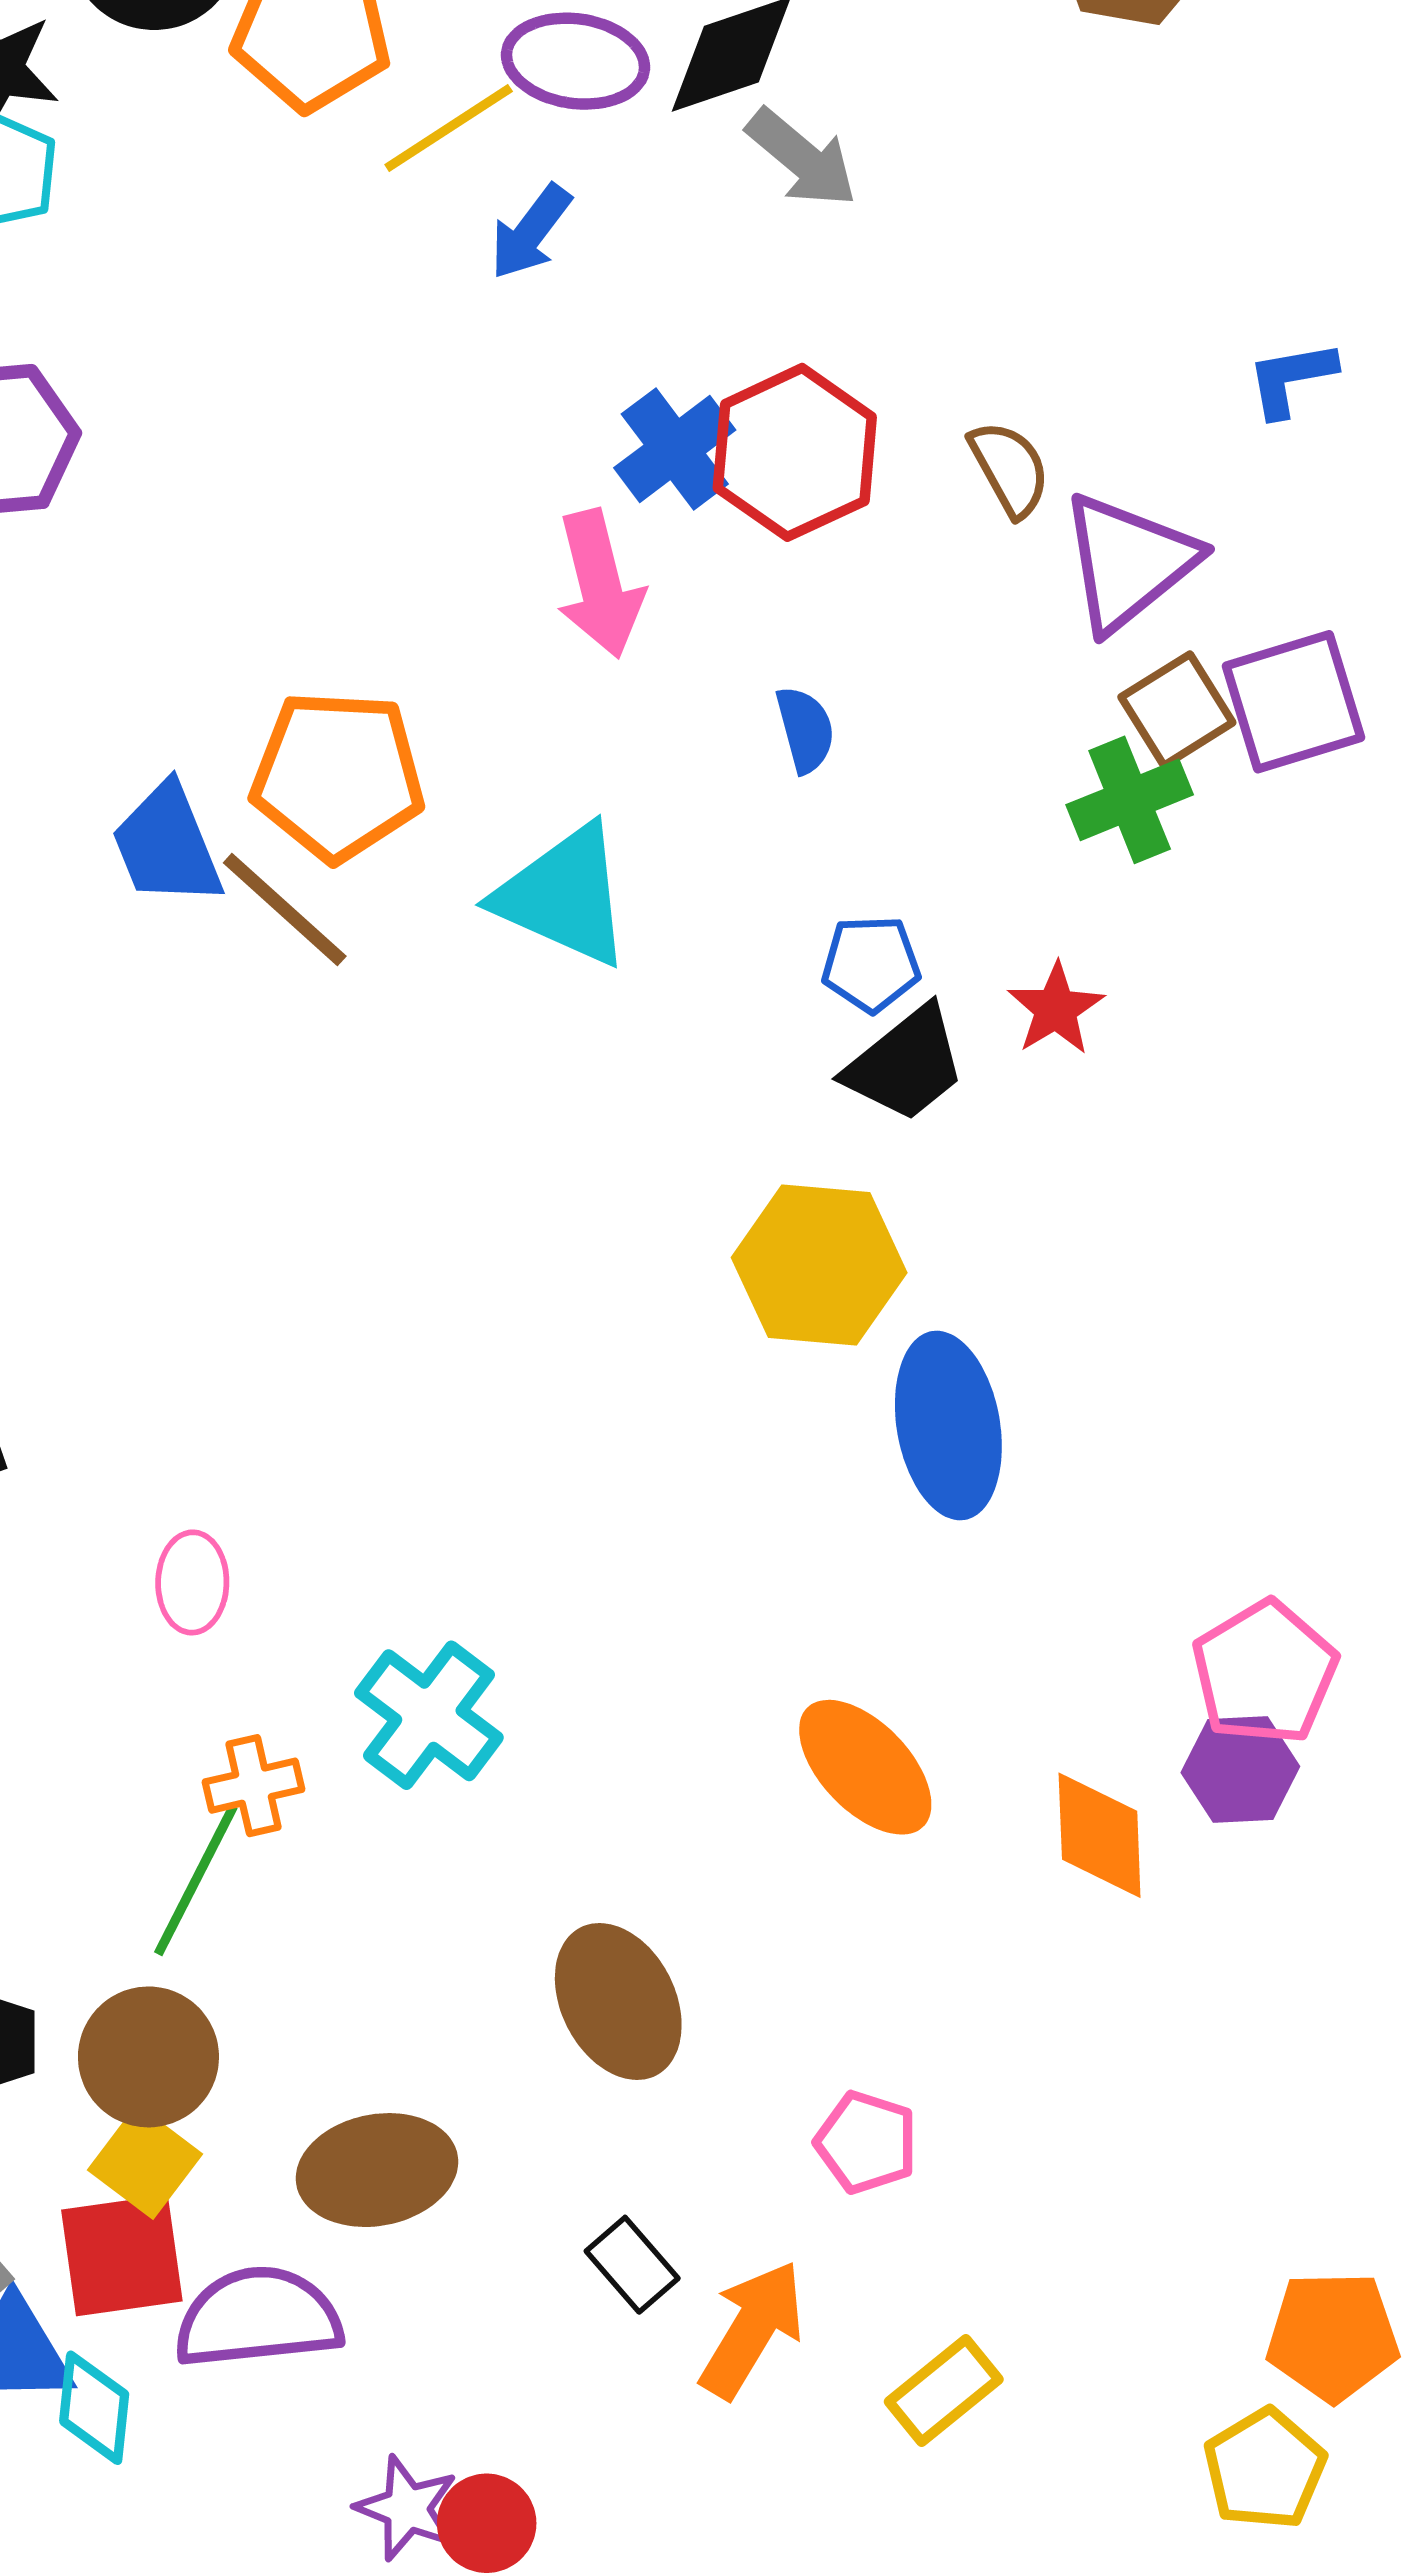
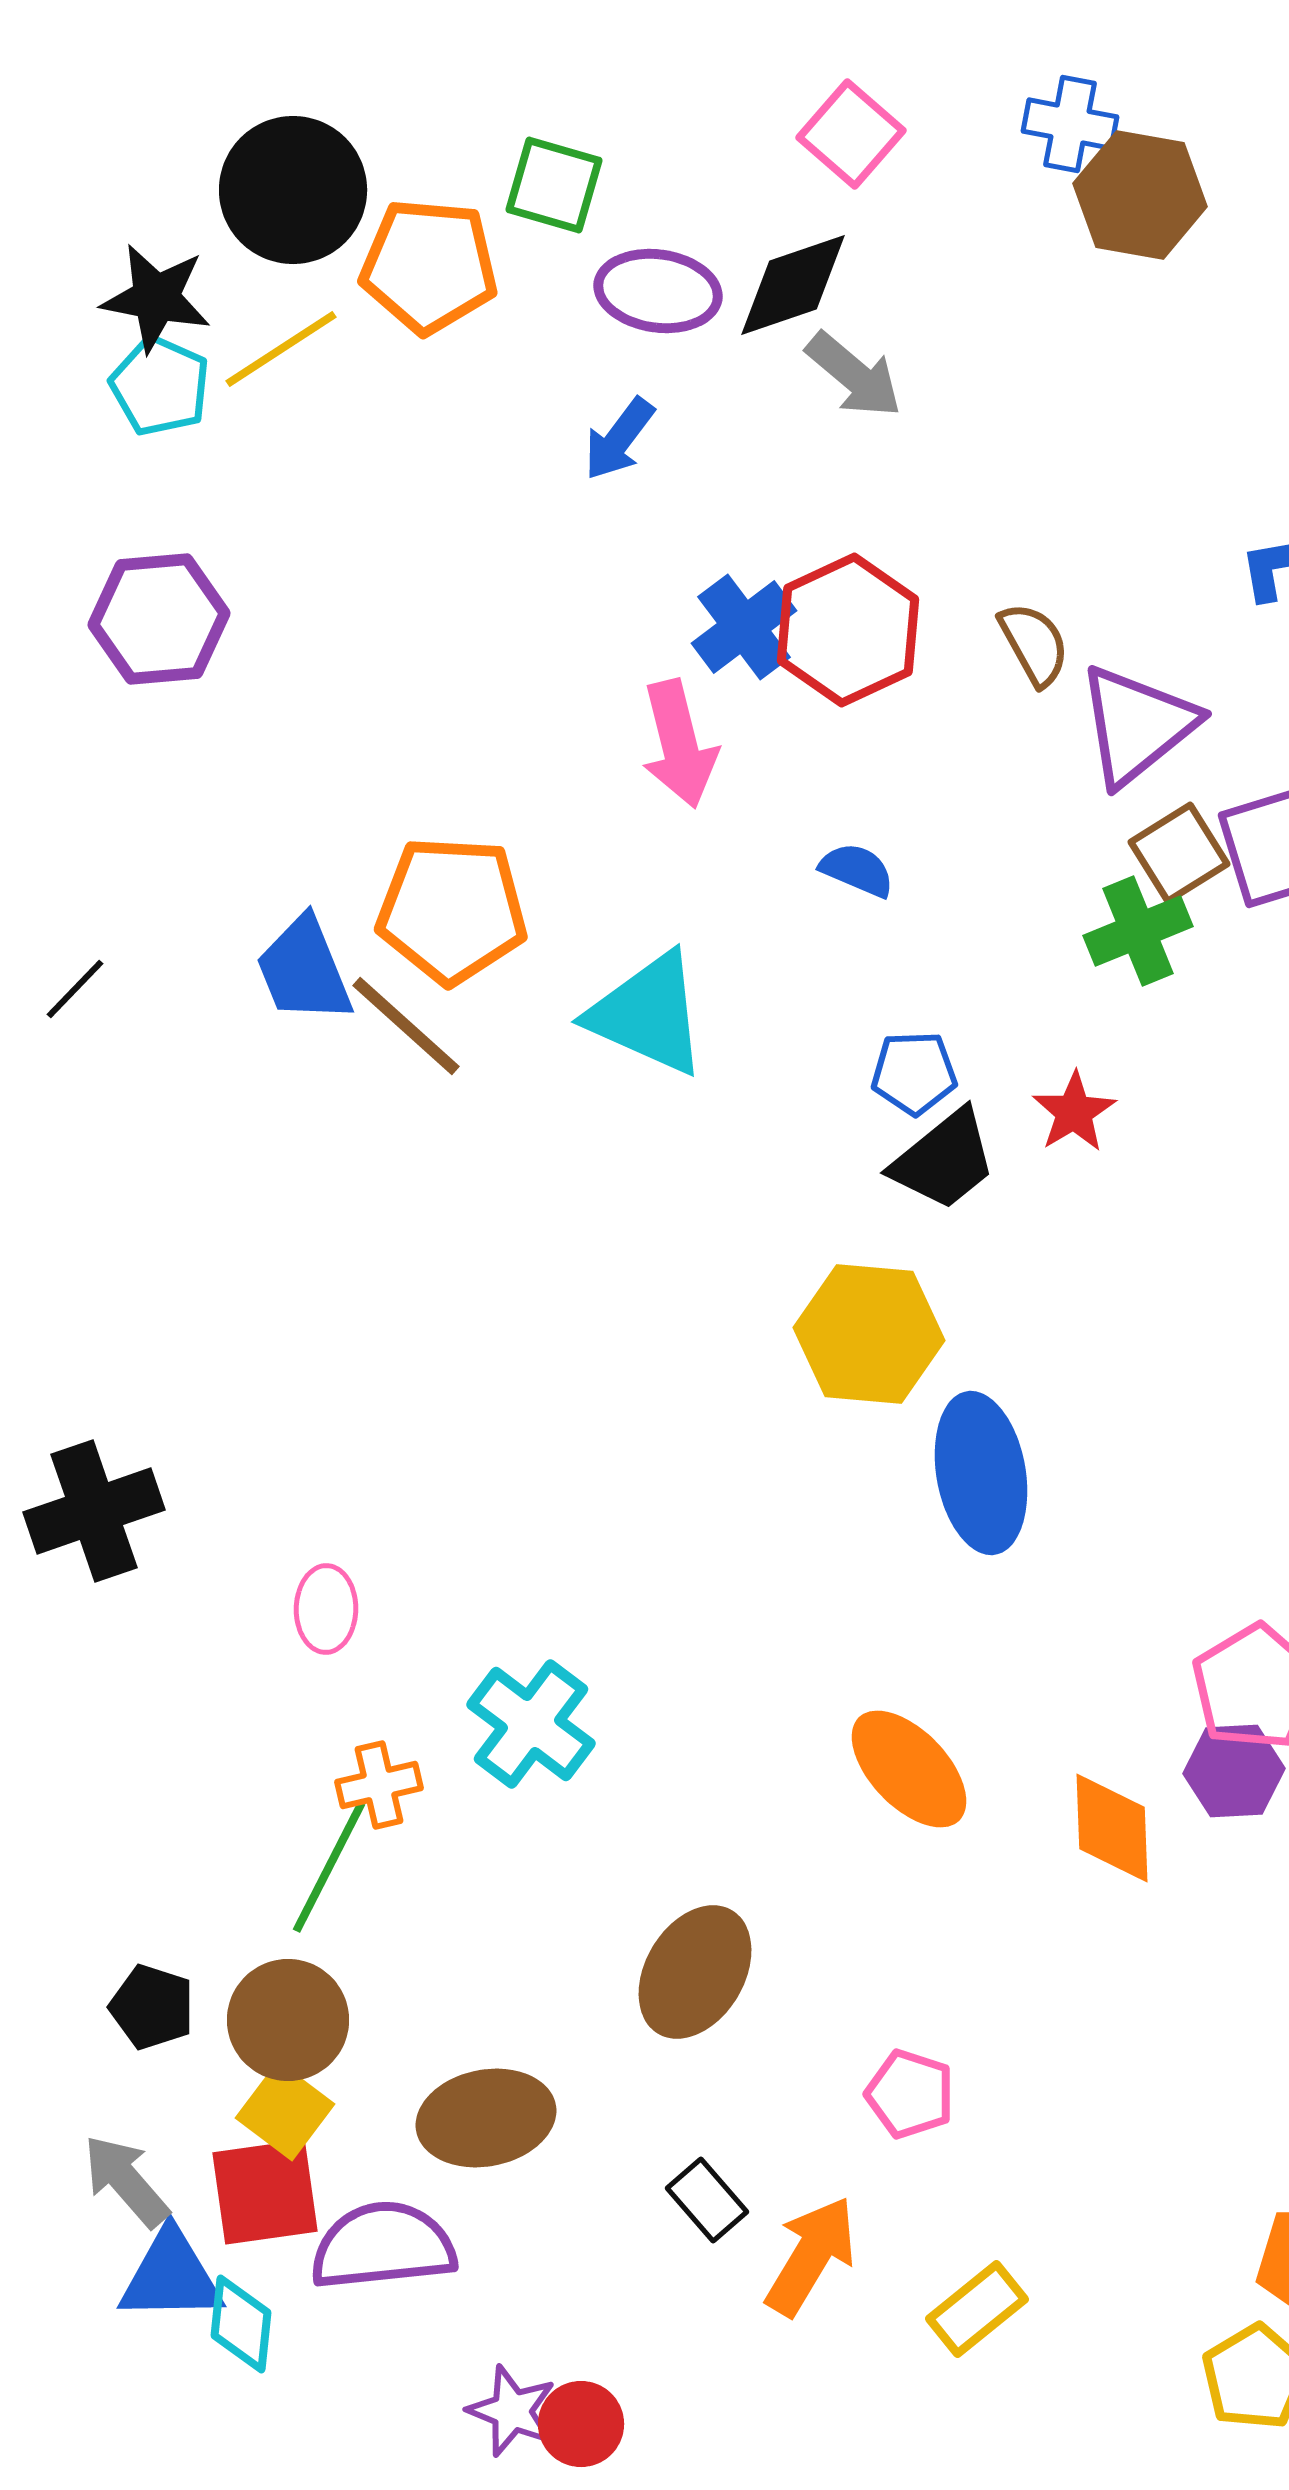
yellow line: (449, 128) -> (281, 349), moved
blue semicircle: (805, 729) -> (857, 870), turned -52
brown ellipse: (618, 2001) -> (695, 1972), turned 58

